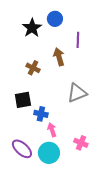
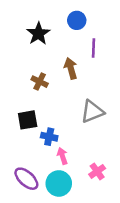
blue circle: (55, 19) -> (77, 20), moved
pink cross: (81, 143) -> (97, 171), turned 32

